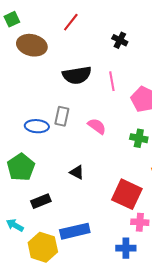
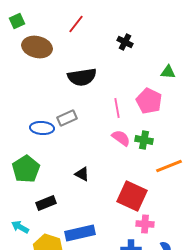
pink line: (112, 81) -> (117, 108), moved
gray rectangle: (62, 116) -> (67, 118), turned 54
pink semicircle: (97, 126) -> (121, 138), moved

